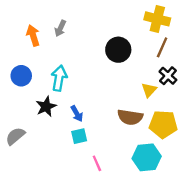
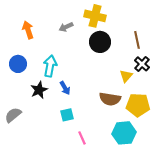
yellow cross: (157, 19) -> (95, 16), moved
gray arrow: (60, 28) -> (66, 27), moved, turned 40
brown line: (162, 47) -> (137, 40), turned -36
blue arrow: (77, 114) -> (65, 88), moved

